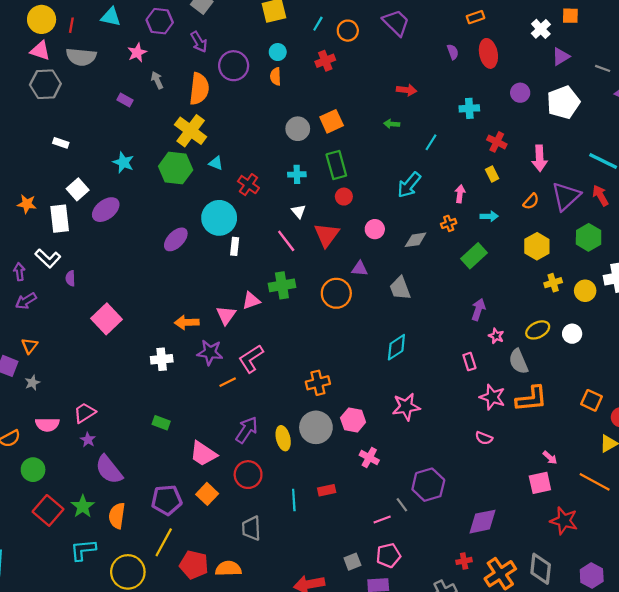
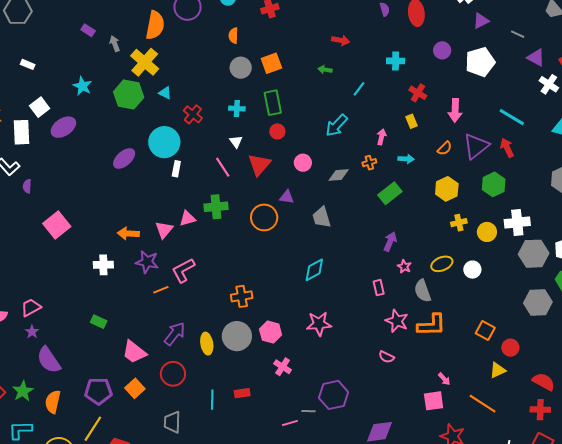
orange semicircle: (275, 76) -> (233, 36), moved
gray arrow: (157, 80) -> (115, 44), moved
gray line: (402, 505) -> (308, 411), turned -56

